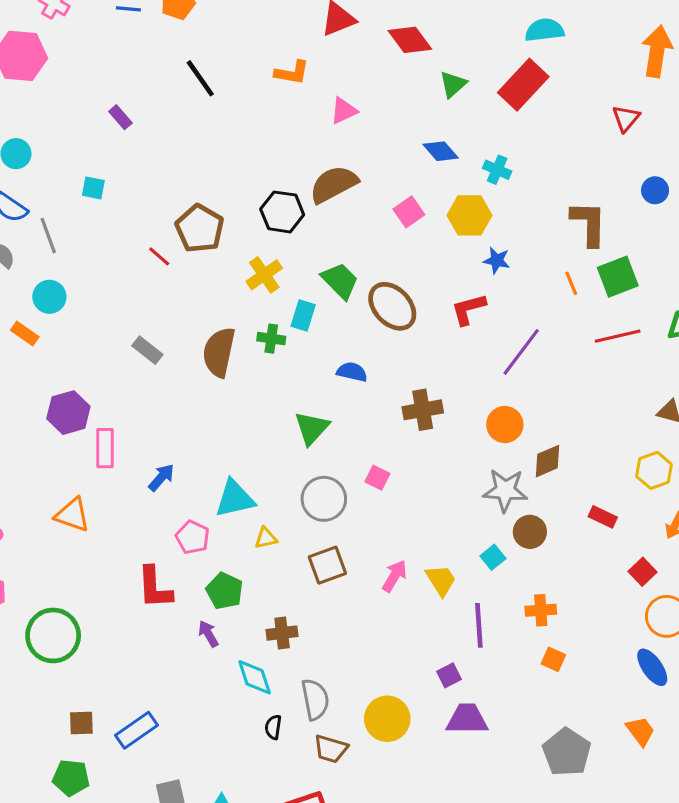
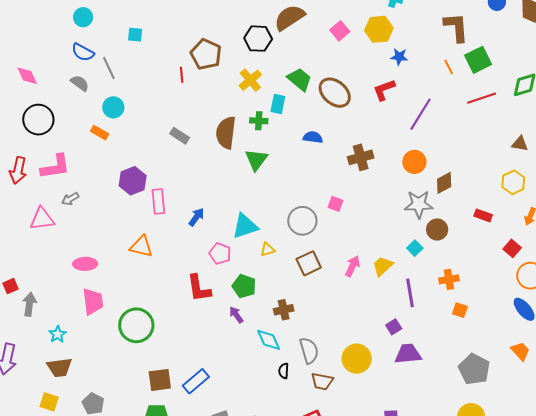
red line: (159, 256) -> (182, 75), turned 49
green triangle: (312, 428) -> (256, 160), moved
yellow trapezoid: (441, 580) -> (383, 266), turned -95
brown square: (81, 723) -> (160, 380), size x1.4

